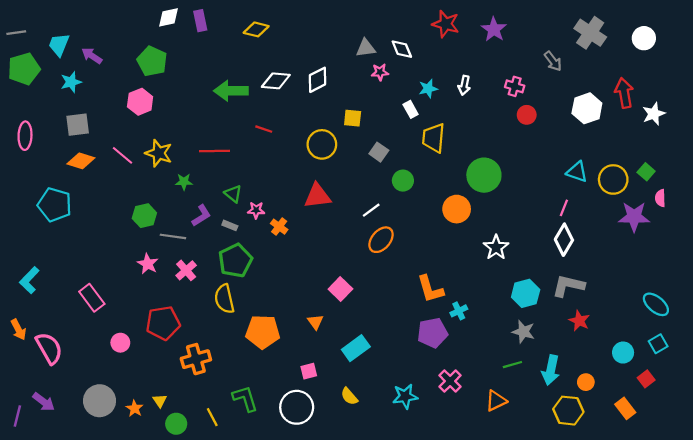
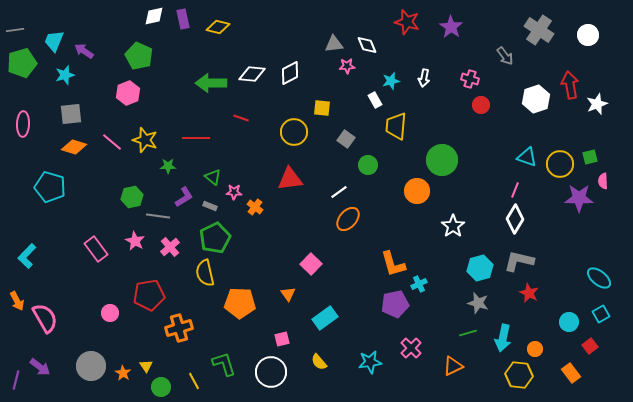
yellow diamond: (256, 29) -> (218, 27), moved
green square: (646, 172) -> (590, 157), turned 35
pink rectangle: (92, 298) -> (96, 249), moved

